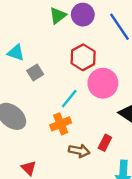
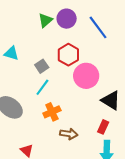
gray square: (35, 73) -> (42, 66), moved
cyan line: (69, 99) -> (42, 87), moved
red rectangle: (105, 143) -> (103, 127), moved

